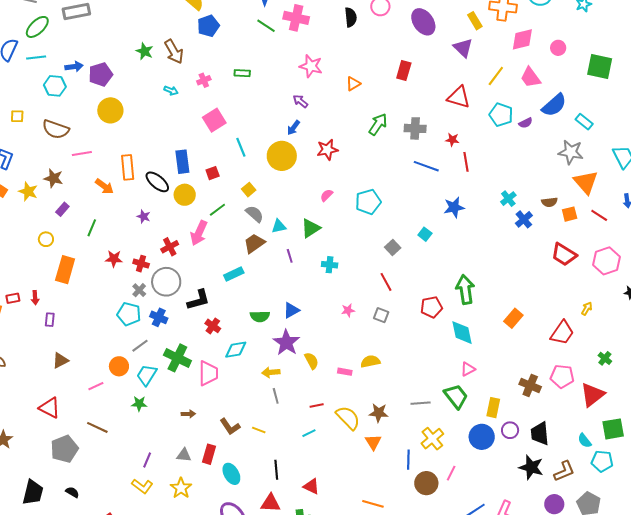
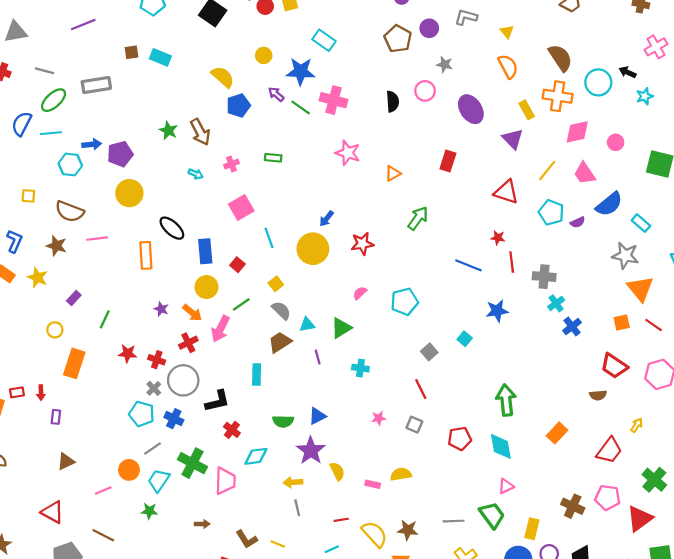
purple arrow: (300, 101) -> (276, 94), moved
gray cross: (415, 128) -> (544, 277), moved
red square: (213, 173) -> (237, 265), turned -32
brown star: (53, 178) -> (56, 246), moved
black ellipse: (157, 182) -> (172, 228), moved
orange arrow: (104, 186) -> (192, 313), moved
brown semicircle: (549, 202) -> (598, 395), moved
cyan rectangle: (234, 274) -> (257, 374), turned -66
red pentagon: (432, 307) -> (460, 439), moved
green cross: (605, 358) -> (654, 480), size x1.6

